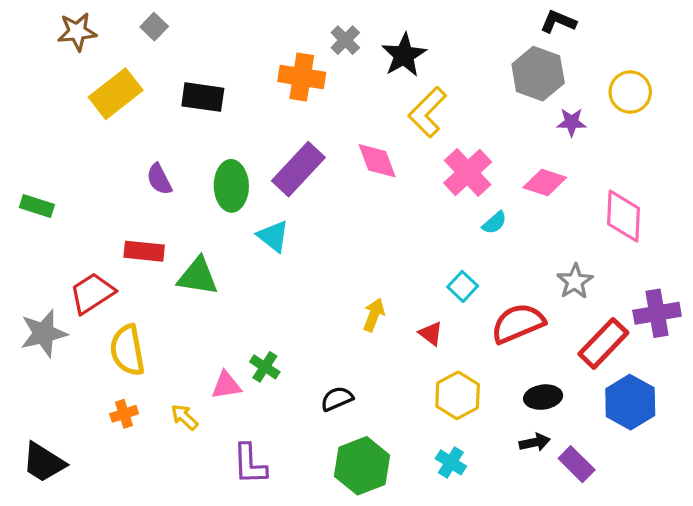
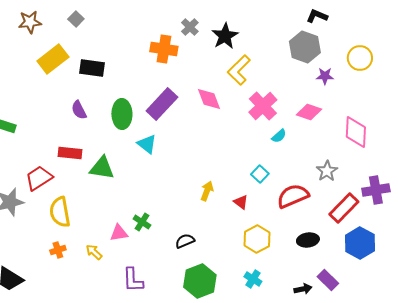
black rectangle: (203, 97) -> (92, 68), moved
black arrow: (535, 442) -> (303, 289), moved

